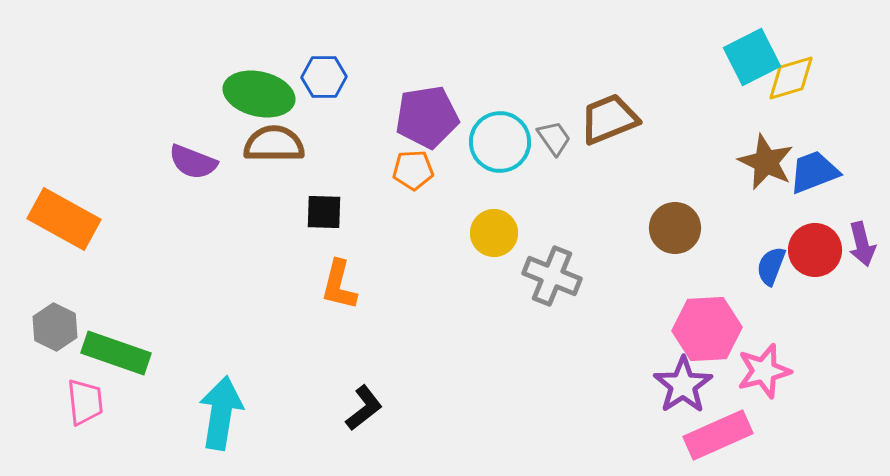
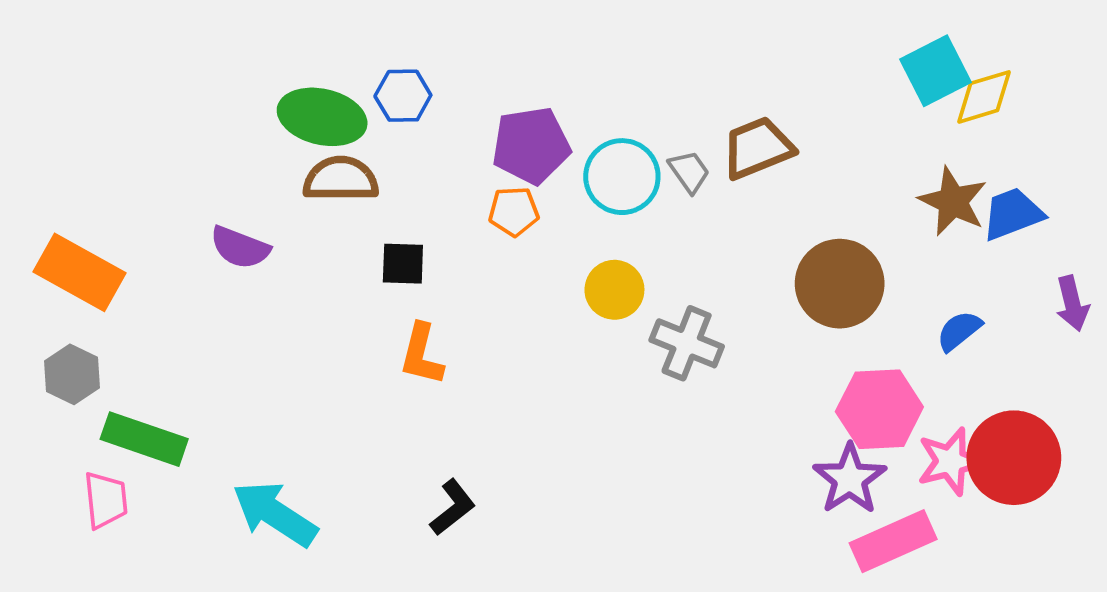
purple semicircle: (193, 162) -> (240, 247), moved
brown circle: (675, 228) -> (840, 284), size x1.4
red circle: (815, 250) -> (1014, 458), moved, size x1.4
blue semicircle: (771, 266) -> (959, 331), turned 30
gray hexagon: (55, 327) -> (72, 374), moved
cyan arrow: (221, 413) -> (275, 514), turned -66

